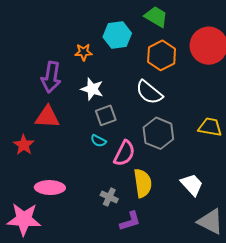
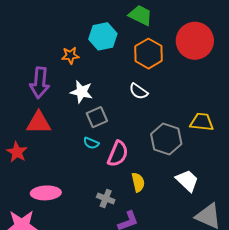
white semicircle: (149, 92) -> (138, 91), size x0.7
gray hexagon: (158, 133) -> (166, 139), moved
yellow semicircle: (143, 183) -> (138, 182), size x0.7

